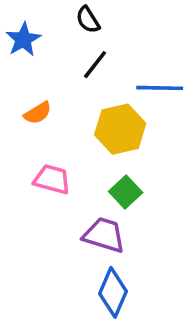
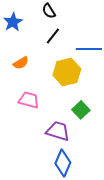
green square: (126, 192) -> (81, 110), moved

